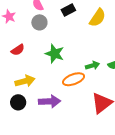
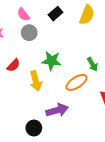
green arrow: (92, 66) -> (92, 64), turned 88
yellow arrow: (25, 81) -> (36, 81), moved, turned 102
black circle: (18, 102) -> (34, 128), moved

